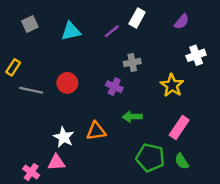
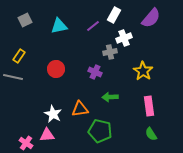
purple semicircle: (182, 22) -> (151, 18), size x1.5
white cross: (196, 55) -> (124, 38), moved
yellow rectangle: (13, 67) -> (19, 56), moved
gray line: (31, 90) -> (13, 77), moved
pink rectangle: (179, 128) -> (149, 106), turned -42
green pentagon: (150, 158) -> (100, 131), moved

